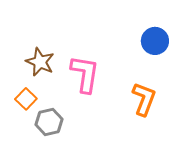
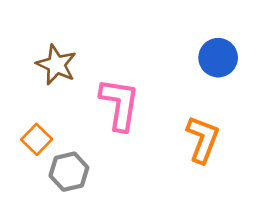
brown star: (40, 62) -> (56, 65), moved

